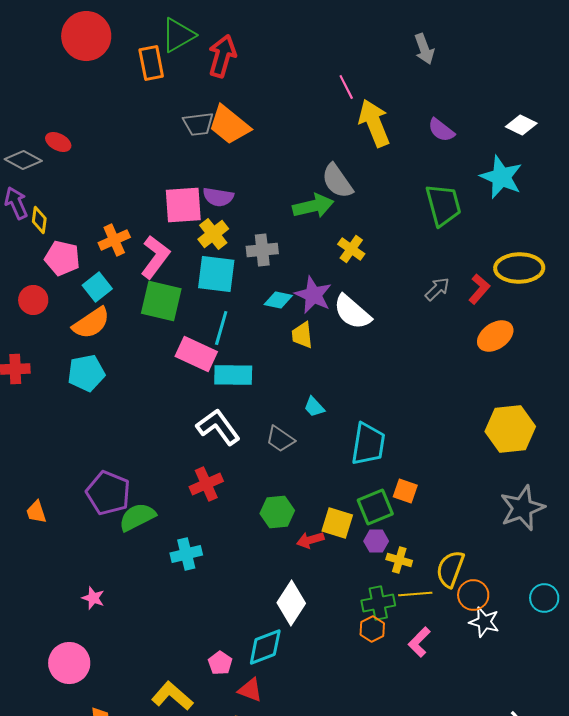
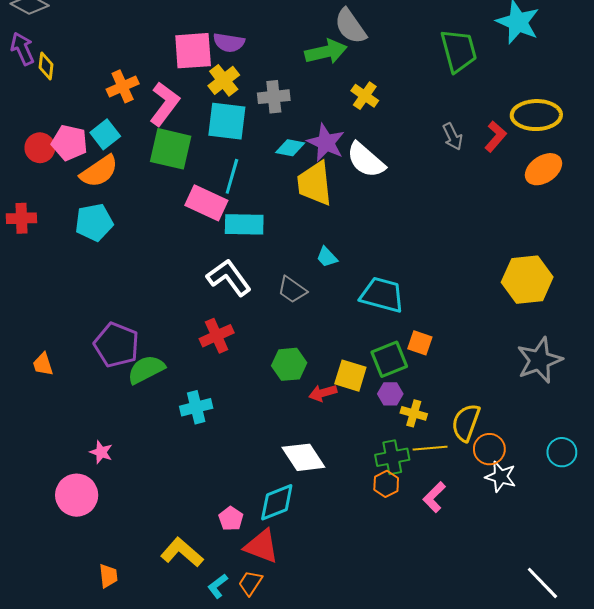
pink pentagon: (62, 258) -> (69, 143), moved
gray arrow: (437, 289) -> (453, 137), turned 108
yellow trapezoid: (302, 335) -> (315, 184), size x1.6
orange ellipse: (495, 336) -> (543, 169), moved
cyan trapezoid: (368, 444) -> (382, 295), turned -84
white diamond: (291, 603) -> (303, 457), turned -66
pink circle: (69, 663) -> (77, 495), moved
red triangle: (250, 690) -> (262, 546), size x1.4

